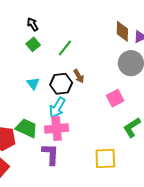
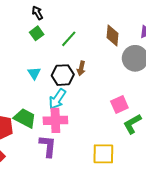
brown diamond: (122, 31) -> (113, 36), moved
brown arrow: (79, 76) -> (81, 68), turned 40
pink square: (115, 98) -> (119, 105), moved

